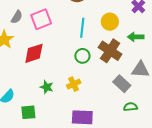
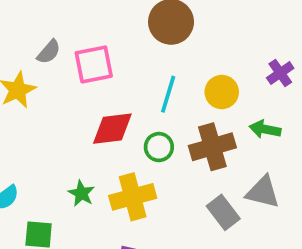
brown cross: (110, 51) -> (212, 147), turned 30
red diamond: (34, 53) -> (112, 129), moved
yellow cross: (74, 84) -> (133, 197), size x1.6

